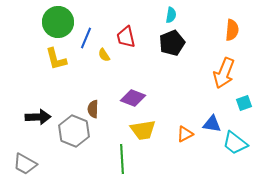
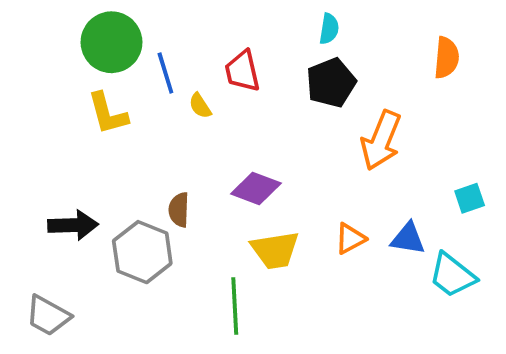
blue line: (86, 38) -> (165, 73), turned -40
orange arrow: (224, 73) -> (381, 140), moved
orange triangle: (185, 134) -> (350, 239), moved

